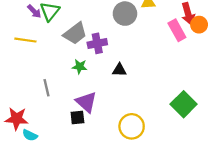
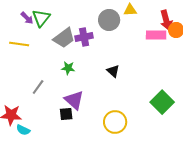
pink rectangle: (177, 30) -> (156, 35), turned -60
purple cross: (97, 43) -> (84, 37), moved
black triangle: (119, 70) -> (113, 71), moved, turned 40
gray line: (46, 88) -> (38, 87), turned 49

